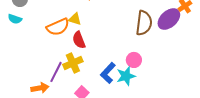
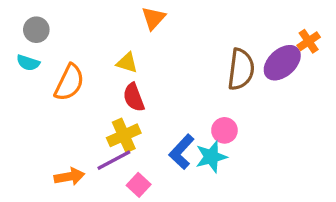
orange semicircle: (58, 27) -> (69, 83), moved, turned -40
purple line: (56, 72) -> (114, 160), moved, turned 35

